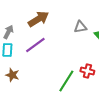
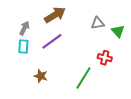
red cross: (87, 71) -> (105, 58), moved
brown star: (12, 75) -> (41, 76), moved

